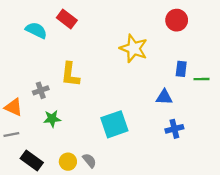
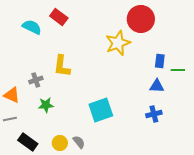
red circle: (177, 20) -> (141, 19), moved, size x1.4
yellow star: (134, 48) -> (118, 43), turned 30
blue triangle: (164, 97) -> (157, 86), moved

